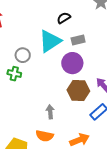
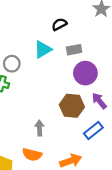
cyan triangle: (50, 41) -> (43, 49), size x0.7
purple circle: (72, 63) -> (85, 73), moved

